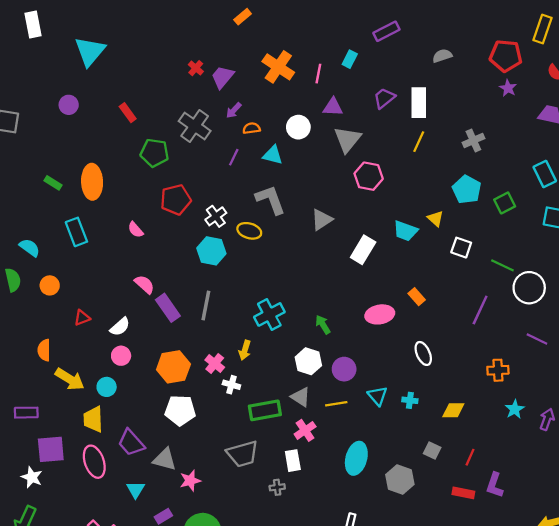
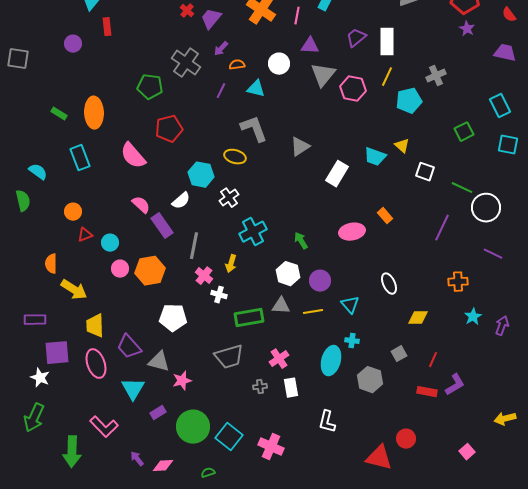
red rectangle: (128, 113) -> (107, 27), moved, turned 30
pink hexagon: (369, 176) -> (353, 89), moved
cyan pentagon: (467, 190) -> (409, 101), moved, turned 30
white cross: (216, 216) -> (229, 198), moved
pink semicircle: (136, 230) -> (133, 156), size x1.8
orange circle: (50, 285) -> (73, 212), moved
gray line: (206, 306) -> (194, 246), moved
white semicircle: (120, 327) -> (181, 201), moved
white ellipse: (423, 353) -> (389, 284), moved
orange hexagon: (173, 367) -> (150, 271), moved
cyan circle: (107, 387) -> (110, 243), moved
gray triangle: (301, 397) -> (281, 306), turned -30
cyan cross: (410, 400) -> (352, 341), moved
pink cross: (305, 430) -> (279, 359), moved
gray square: (432, 451) -> (399, 354), turned 35
white rectangle: (293, 461) -> (291, 388), moved
purple L-shape: (495, 485) -> (455, 385), turned -140
cyan triangle: (136, 490) -> (133, 389), size x1.4

